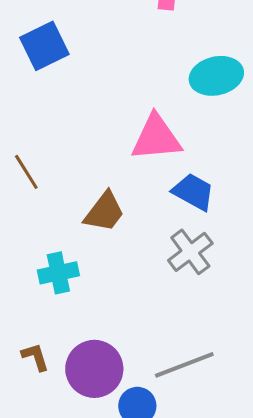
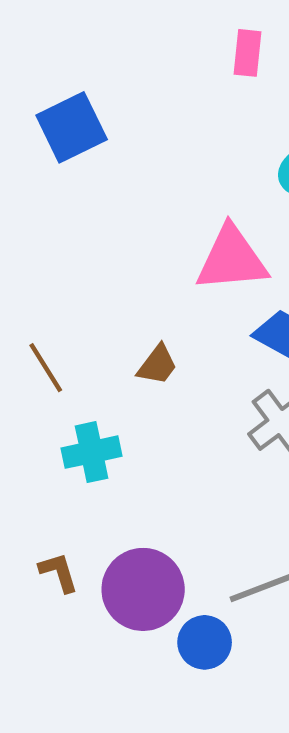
brown line: (26, 172) -> (46, 368), moved
brown trapezoid: (104, 212) -> (157, 365), size x0.7

